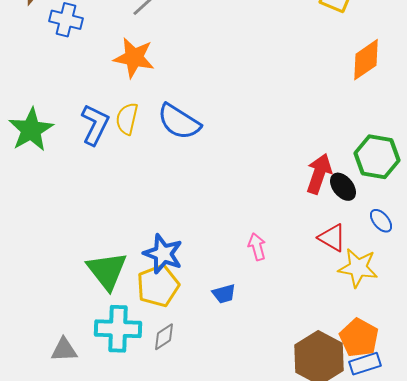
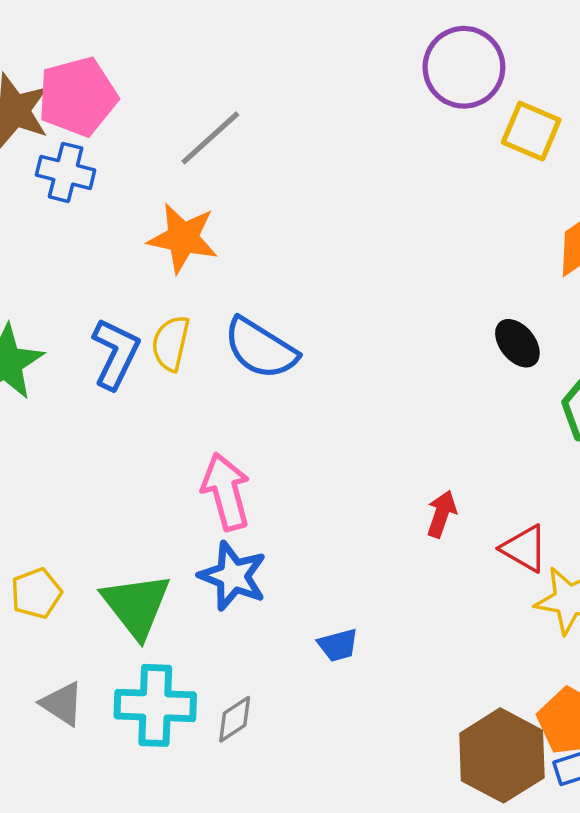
red arrow: (319, 174) -> (442, 514), moved, size x0.7
black ellipse: (343, 187) -> (517, 343), moved
pink arrow: (257, 247) -> (226, 492), moved, size x1.6
yellow pentagon: (158, 286) -> (36, 593), moved, size x0.7
gray triangle: (64, 350) -> (62, 704), moved, turned 36

